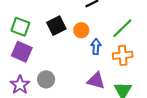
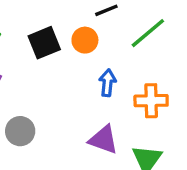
green line: (122, 28) -> (148, 33), moved
orange circle: (81, 30) -> (85, 40), moved

